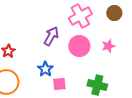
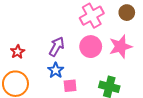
purple arrow: (51, 36) -> (57, 47), moved
pink star: (108, 46) -> (121, 47), size x1.6

